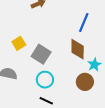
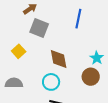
brown diamond: (78, 49) -> (59, 59), moved
gray square: (41, 54) -> (39, 28), moved

